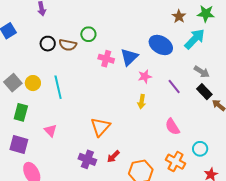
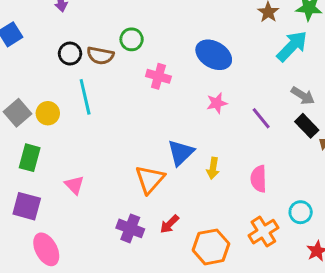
blue ellipse: (161, 45) -> (214, 55), moved
blue triangle: (129, 57) -> (181, 153), moved
cyan line: (58, 87) -> (85, 97), moved
yellow arrow: (142, 102) -> (213, 168), moved
pink semicircle: (172, 127) -> (259, 179), turned 30
orange cross: (175, 162) -> (263, 232), turned 30

